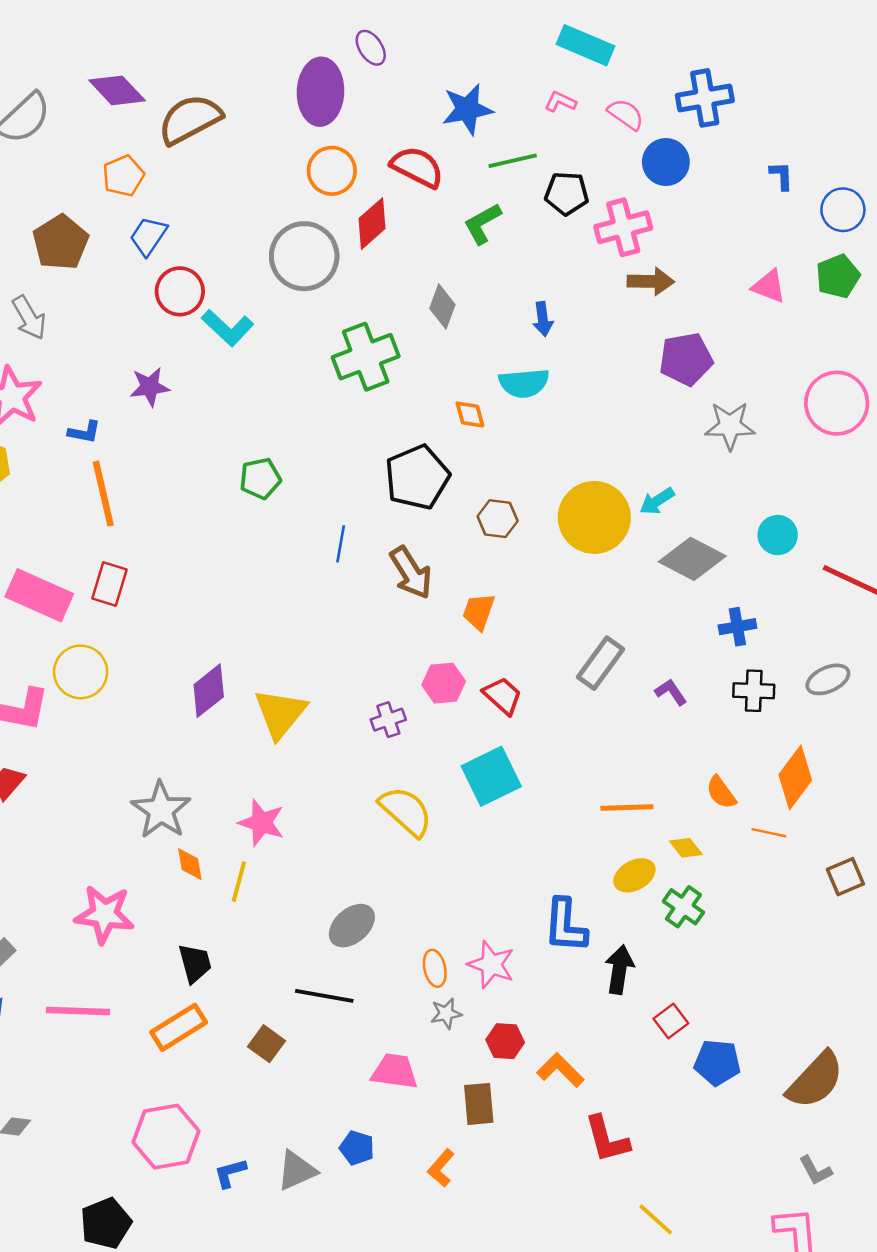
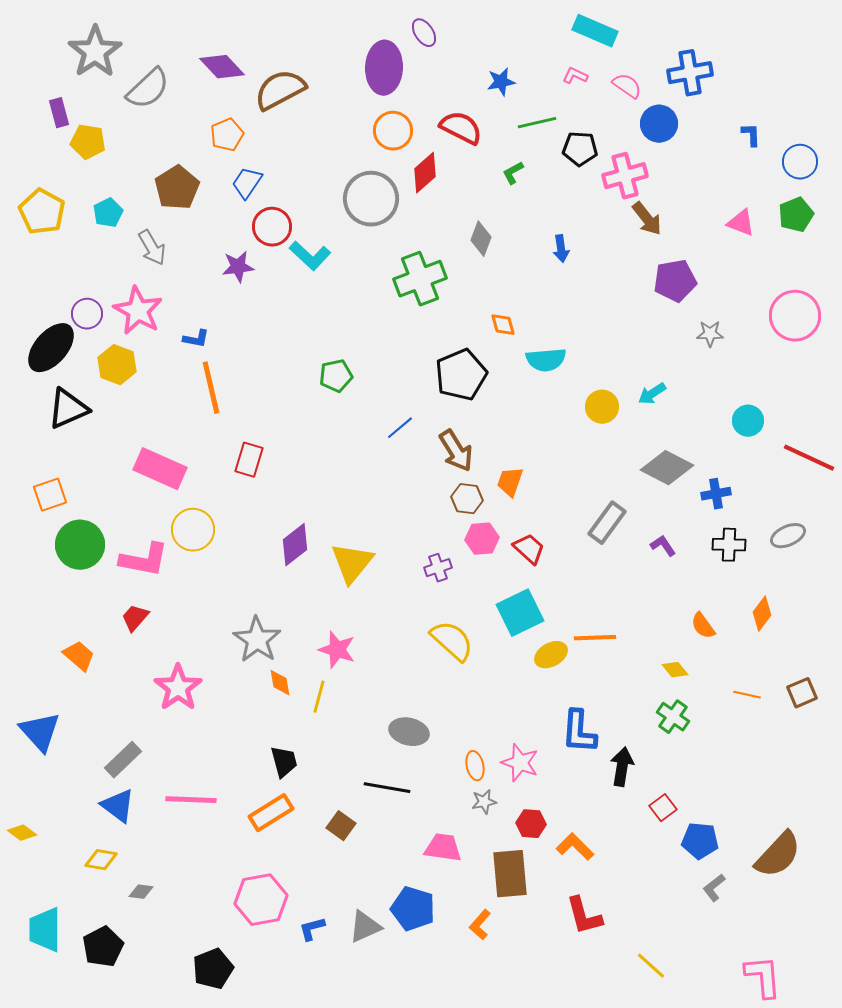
blue star: (467, 109) -> (501, 82), size x0.7
green L-shape: (482, 224) -> (513, 173), size x0.7
brown arrow: (651, 281) -> (647, 219), turned 51
cyan semicircle: (524, 383) -> (546, 360), moved
purple star: (150, 387) -> (238, 267), moved
gray star: (730, 426) -> (710, 334), size x0.7
yellow circle: (594, 517) -> (602, 407), size x0.6
brown hexagon: (498, 519) -> (467, 499), moved
blue line: (341, 544) -> (400, 428), turned 40
gray diamond: (692, 559) -> (667, 468), moved
red rectangle: (109, 584) -> (249, 460), moved
orange diamond: (795, 777) -> (762, 614), size x0.7
orange line: (627, 808) -> (595, 638), moved
orange line: (769, 833) -> (747, 695), moved
yellow ellipse: (634, 875) -> (551, 655), moved
pink star: (104, 914) -> (178, 688), moved, turned 30
gray ellipse: (352, 926) -> (409, 732), turned 54
brown rectangle: (479, 1104) -> (510, 874), size x1.4
red L-shape: (607, 1139) -> (584, 916), moved
blue pentagon: (357, 1148) -> (413, 909), size x1.6
gray L-shape: (815, 1170) -> (714, 888), moved, turned 80

